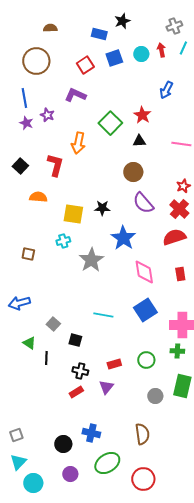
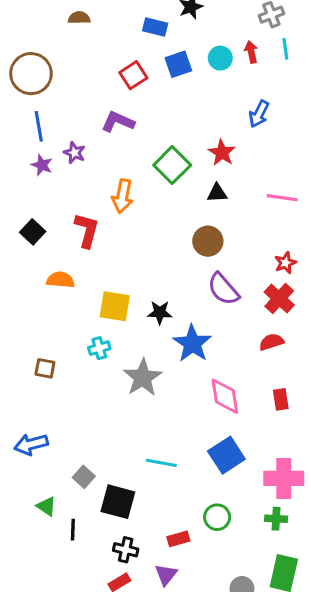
cyan line: (183, 48) -> (285, 49), turned -32
brown circle: (36, 61) -> (31, 74), moved
black star: (102, 208) -> (160, 312), moved
red semicircle: (174, 237) -> (271, 342), size x0.7
black square: (75, 340) -> (118, 502), size x1.6
green circle: (146, 360) -> (217, 517), moved

